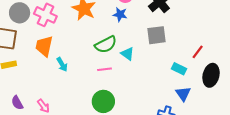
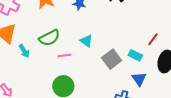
gray square: (156, 35) -> (112, 59), moved, turned -30
green semicircle: (106, 45) -> (49, 38), moved

